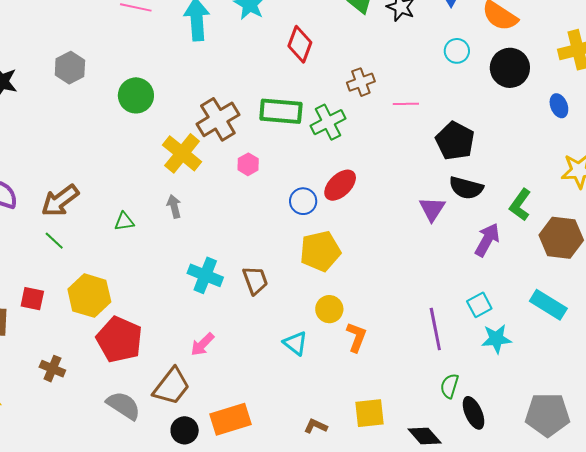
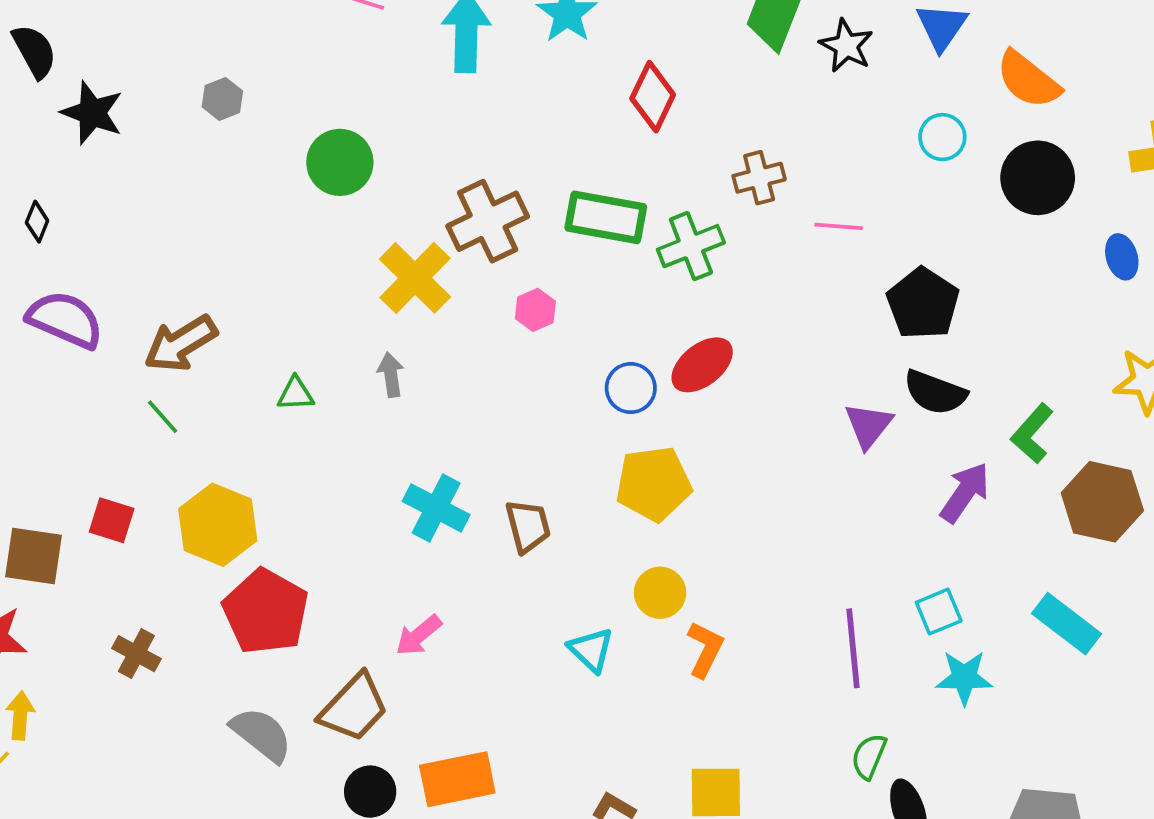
gray hexagon: (70, 68) -> (222, 99), size x0.7

